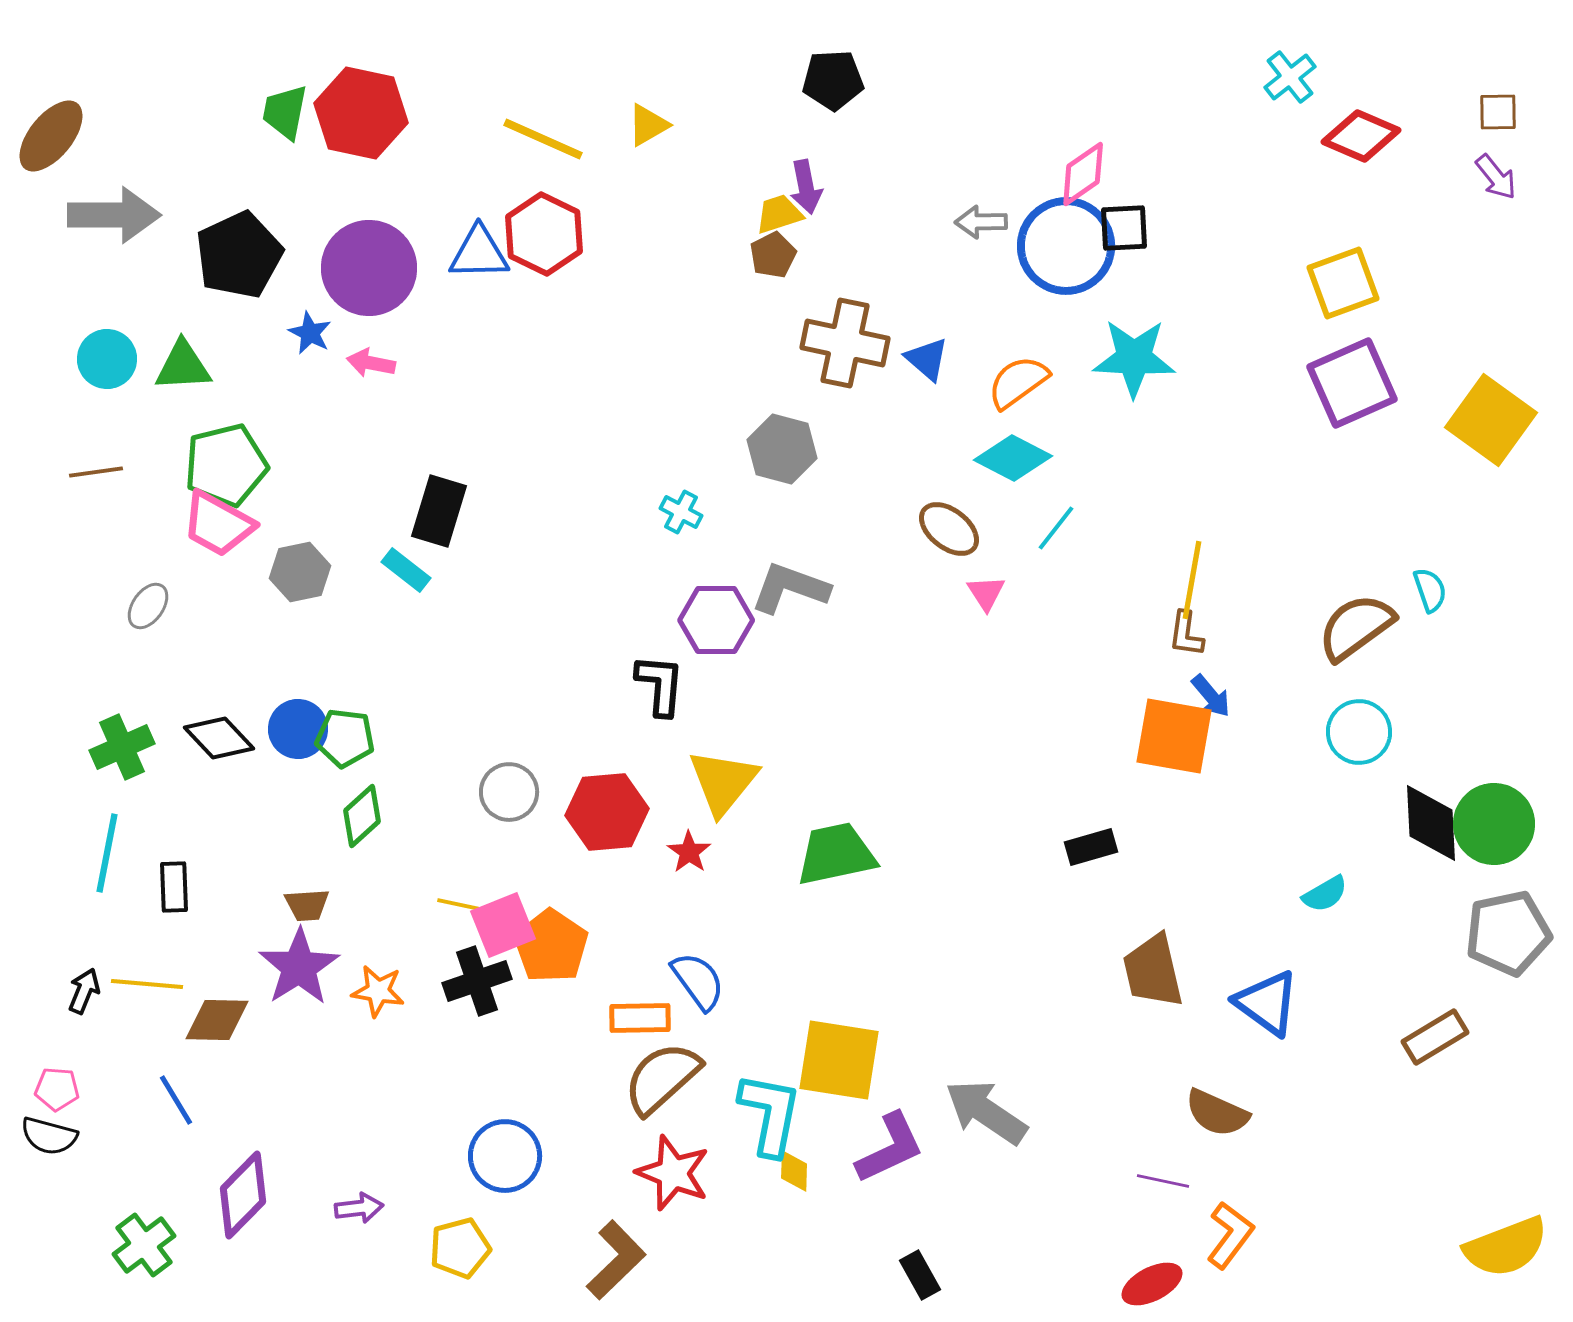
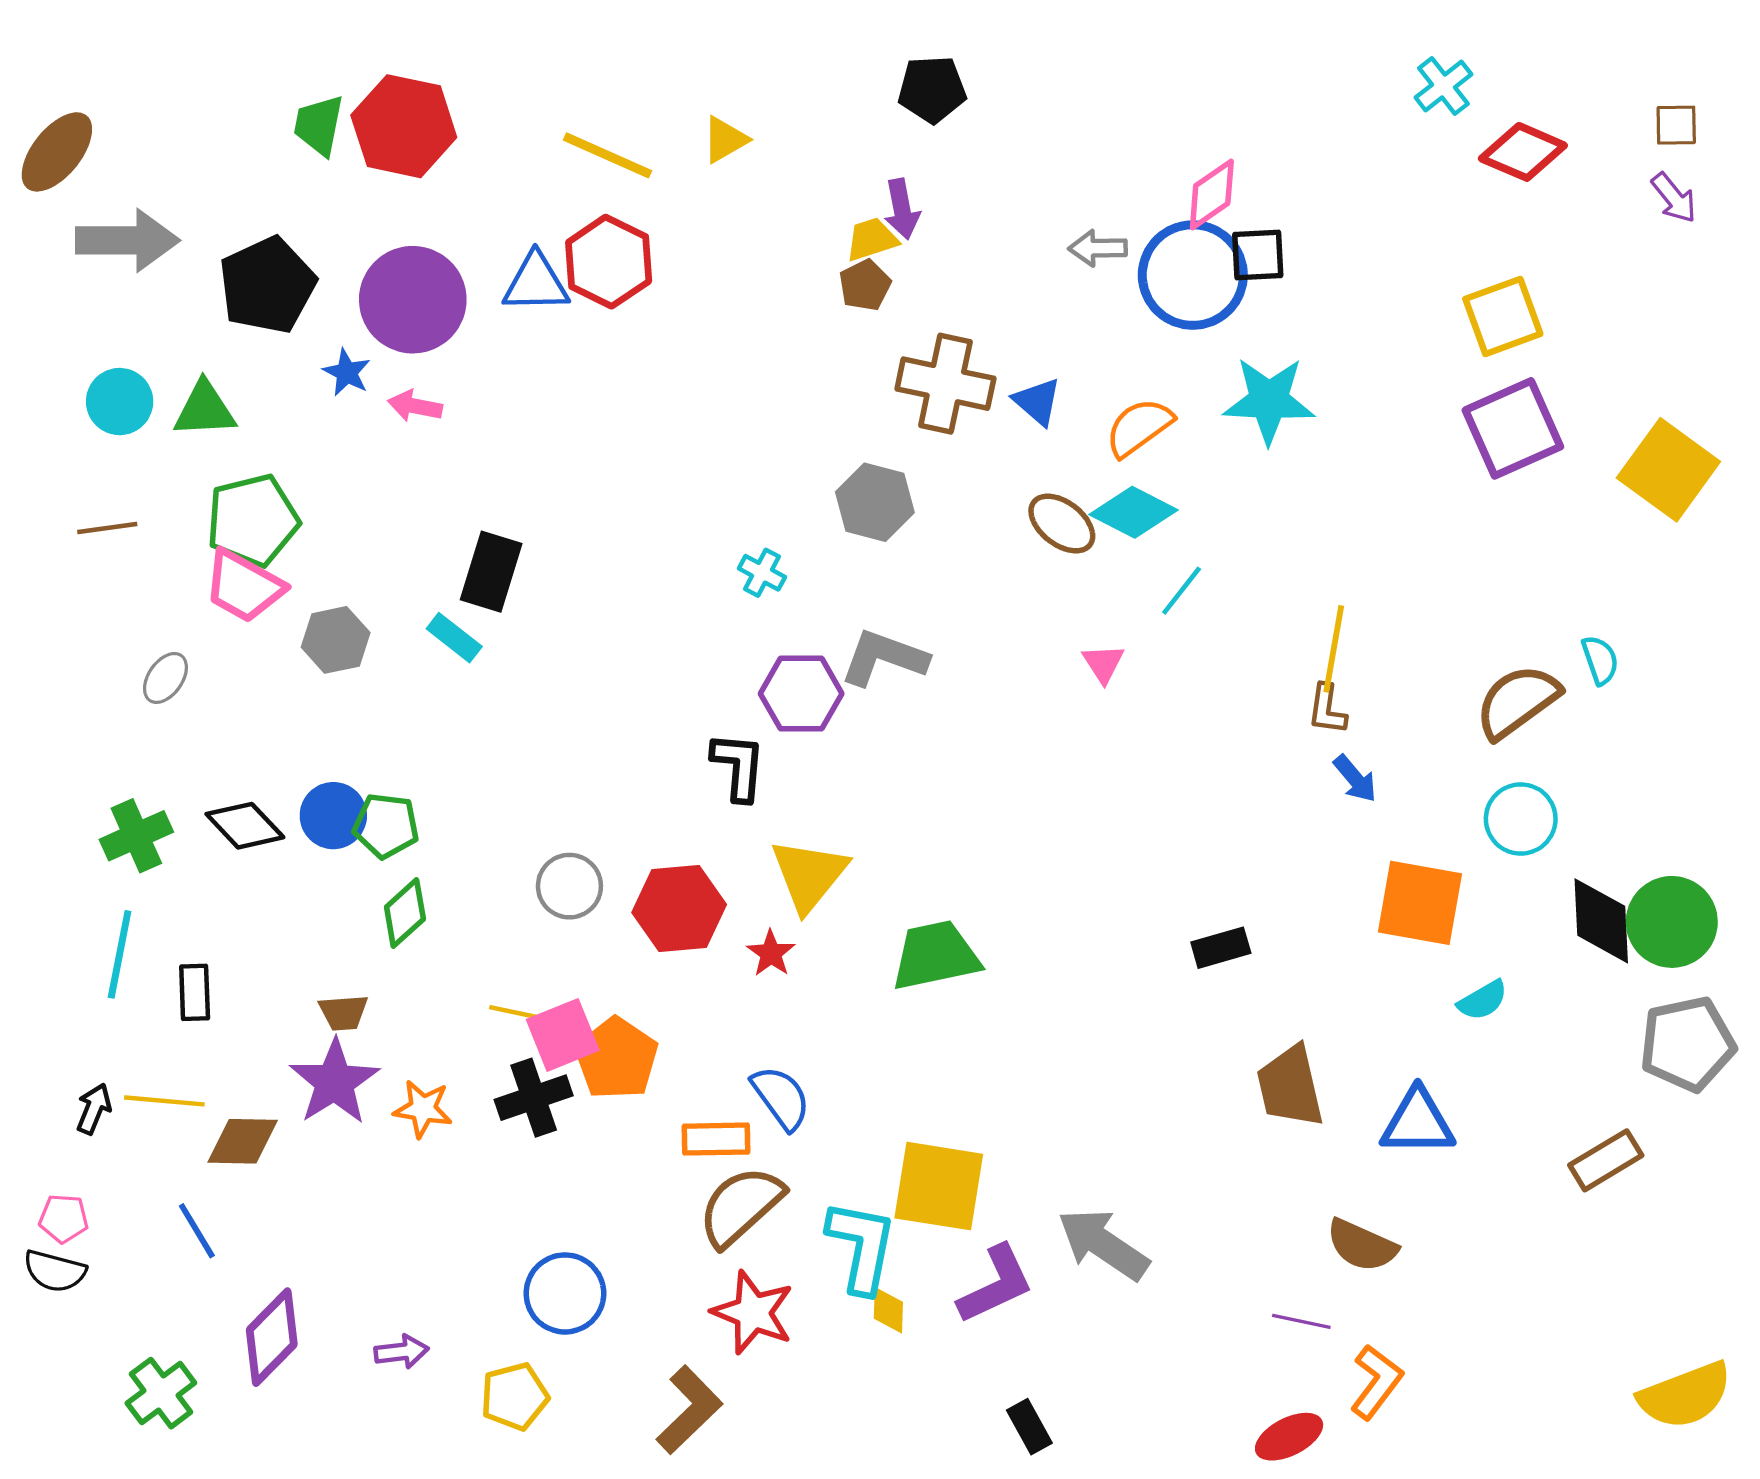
brown ellipse: (949, 529) -> (1062, 524), moved
orange square: (1174, 736) -> (1420, 903), moved
blue triangle: (1267, 1003) -> (1418, 1122), turned -36

